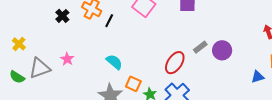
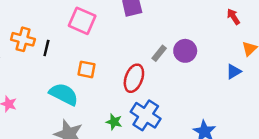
cyan semicircle: (114, 62) -> (64, 94), size x1.4
orange square: (133, 84) -> (87, 69), moved

